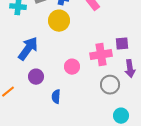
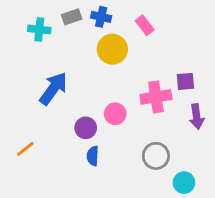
yellow circle: (59, 21) -> (112, 49), moved
purple circle: (36, 77) -> (86, 128), moved
gray circle: (110, 85) -> (156, 156), moved

